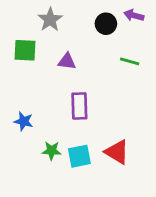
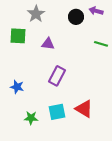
green line: (130, 61) -> (101, 44), moved
purple rectangle: (79, 106) -> (57, 76), turned 30
green star: (52, 151) -> (31, 118), moved

